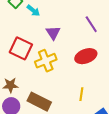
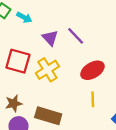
purple line: (91, 24) -> (76, 36), moved
red ellipse: (86, 56) -> (92, 70), moved

